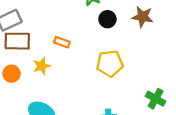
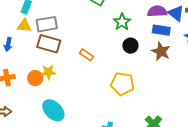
yellow star: (42, 66) -> (48, 72), moved
orange circle: (12, 74) -> (35, 78), moved

